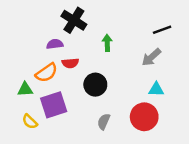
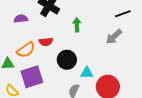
purple semicircle: (55, 44) -> (21, 19), moved
cyan triangle: (156, 89) -> (87, 73), moved

